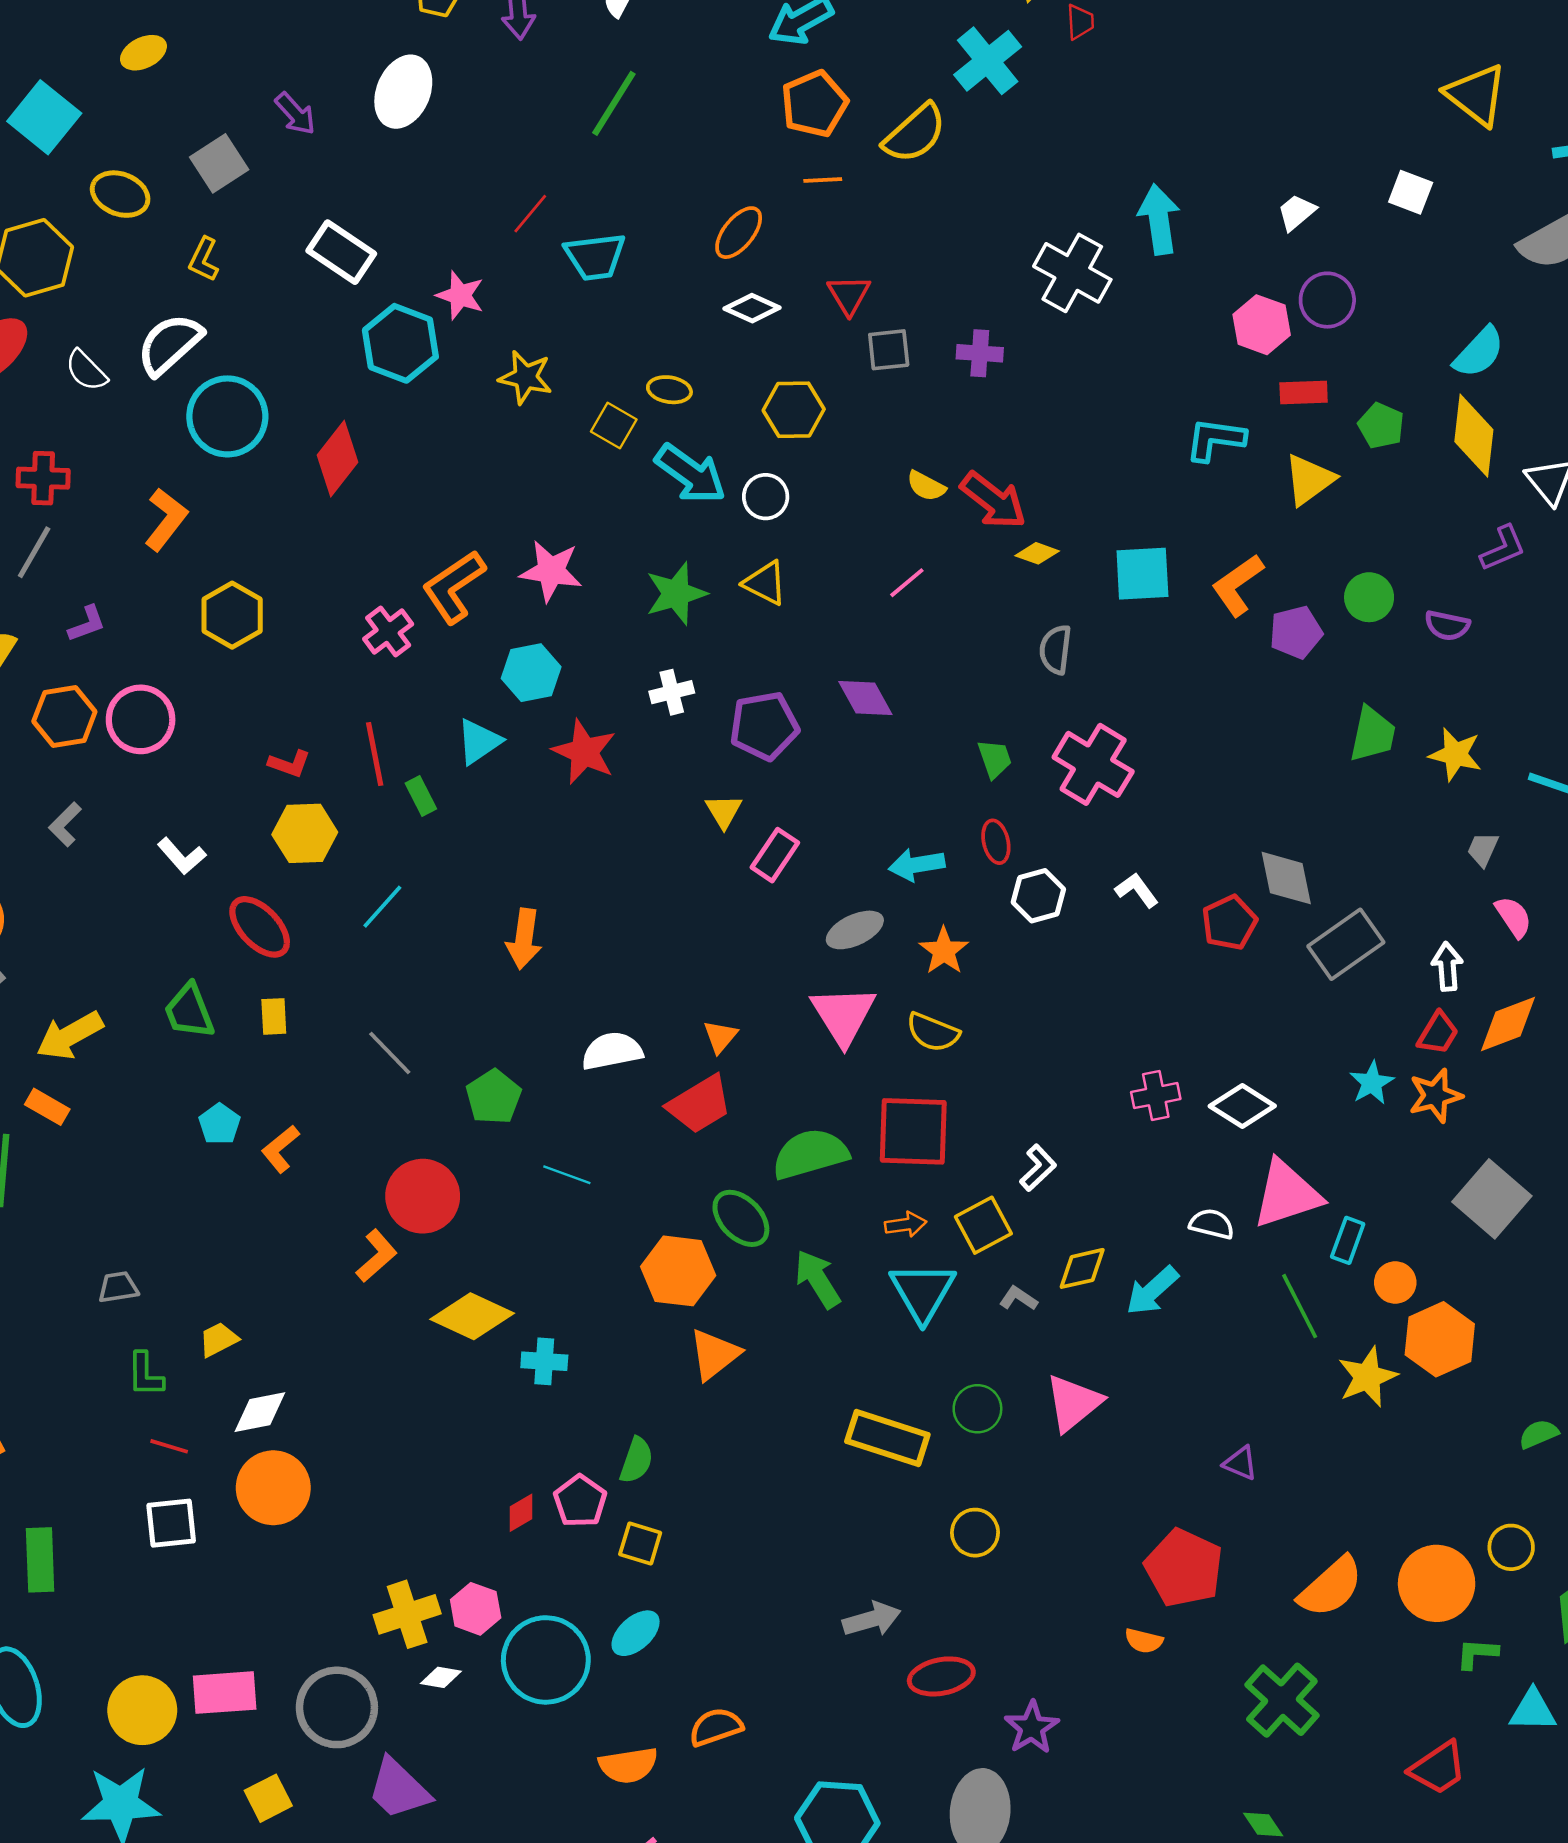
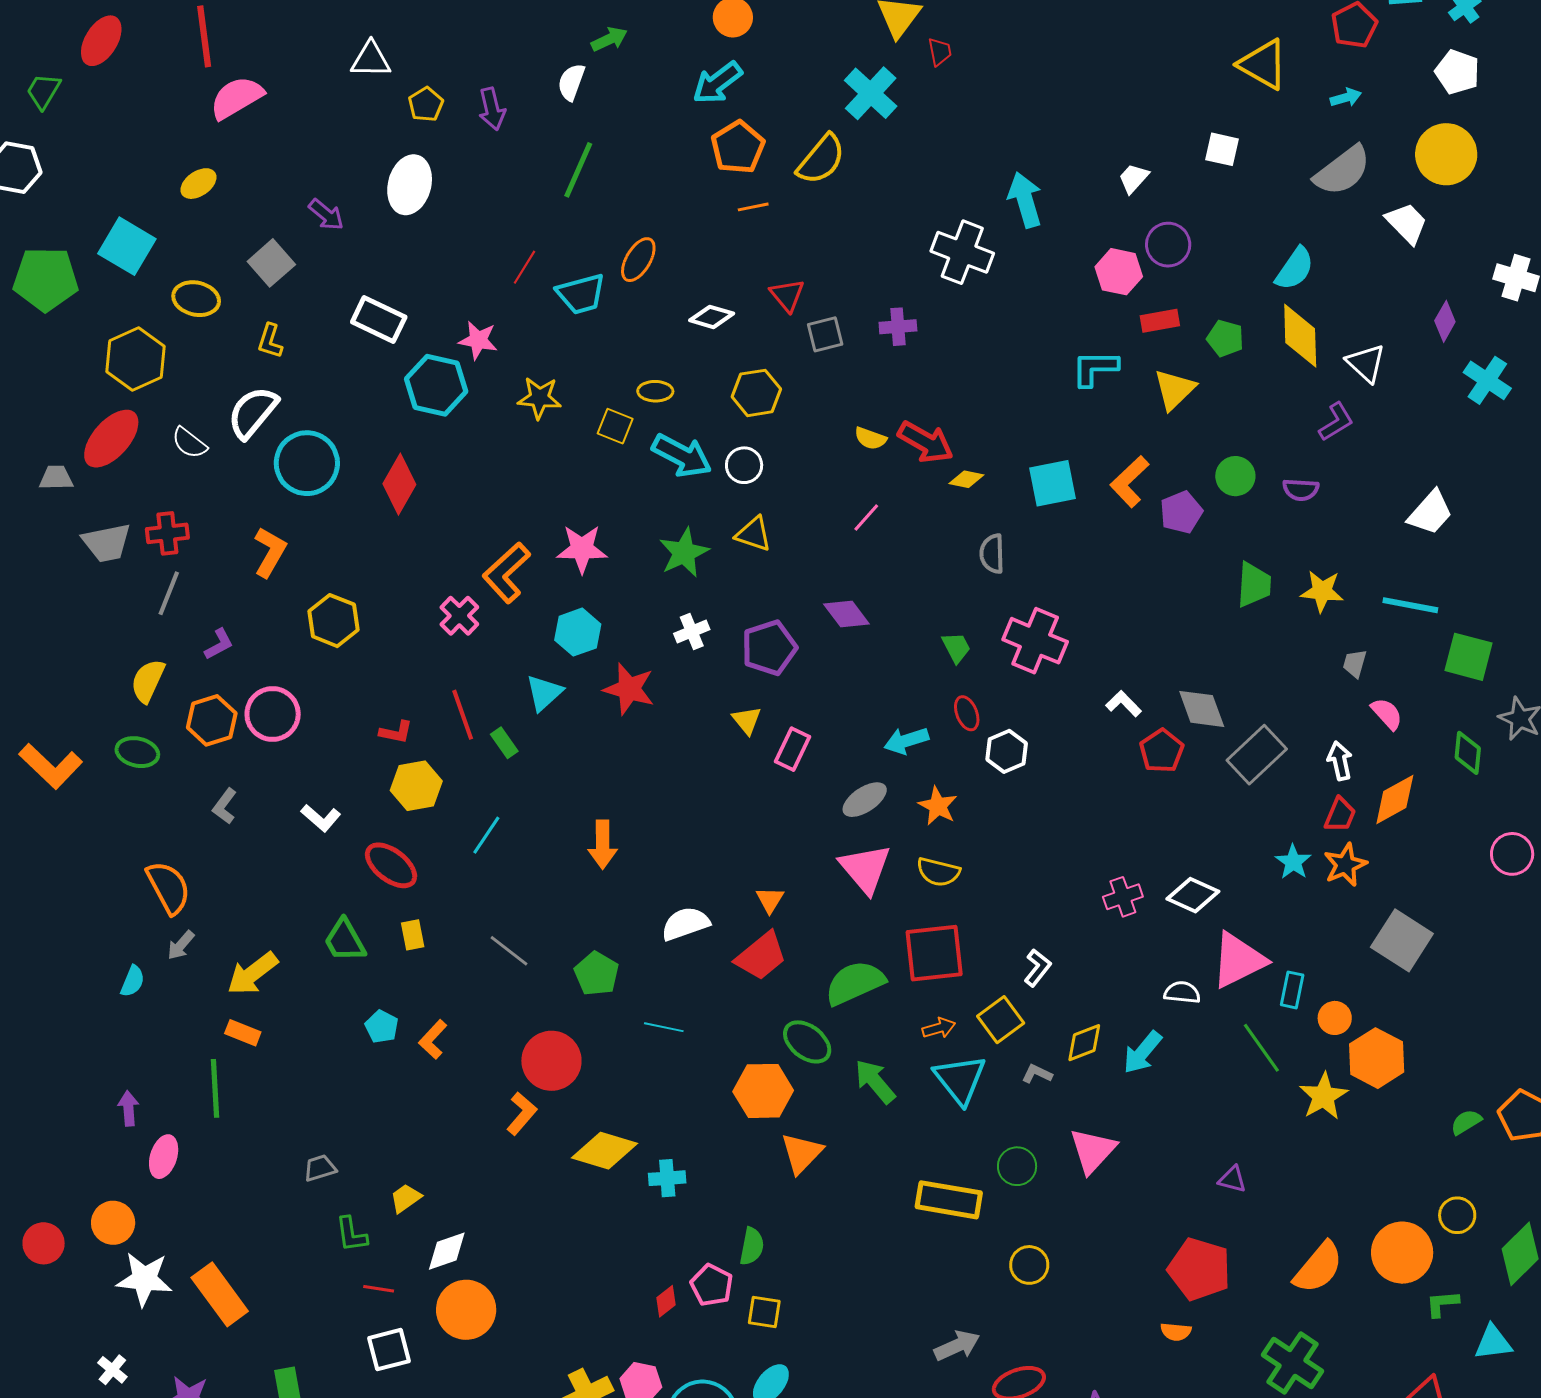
orange ellipse: (739, 233) -> (638, 260), moved
white L-shape: (1137, 890) -> (1124, 704), moved

